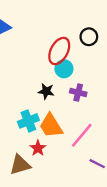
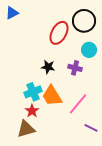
black circle: (89, 37) -> (84, 21), size x1.5
cyan circle: (64, 69) -> (89, 50), moved
red star: (38, 148) -> (32, 111), moved

